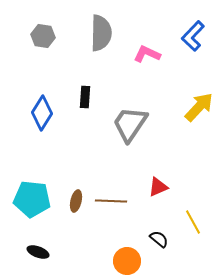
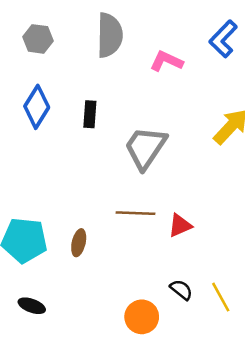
blue diamond: (42, 113) -> (37, 107), moved
brown line: (111, 201) -> (136, 213), moved
yellow line: (193, 222) -> (221, 297), moved

